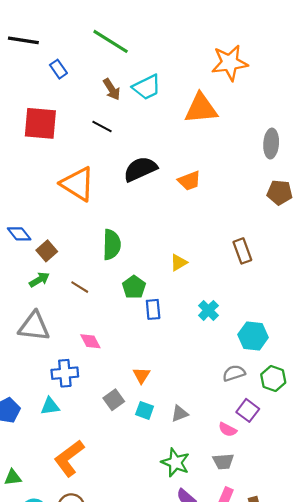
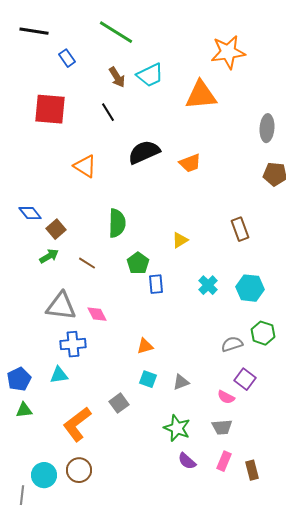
black line: (102, 127) -> (108, 112), turned 30
orange triangle: (78, 184) -> (85, 166), size x0.7
gray triangle: (34, 326) -> (61, 306), moved
cyan hexagon: (253, 336) -> (250, 288), moved
orange triangle: (141, 375) -> (145, 346), turned 42
green hexagon: (273, 378) -> (263, 333), moved
gray square: (114, 400) -> (119, 403), moved
green triangle: (13, 477) -> (24, 410), moved

